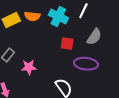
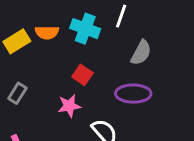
red square: (67, 44) -> (82, 75), moved, turned 32
pink star: (29, 67) -> (69, 106), moved

